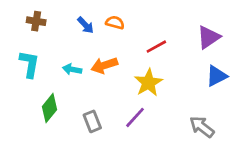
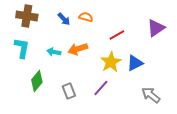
brown cross: (36, 21) -> (27, 16), size x1.5
blue triangle: (217, 76) -> (135, 63), moved

